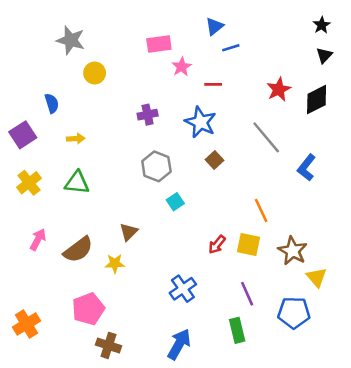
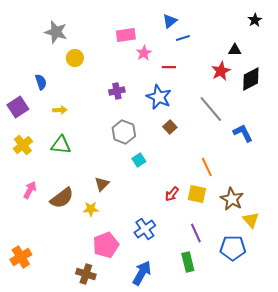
black triangle: (324, 55) -> (235, 50), moved, turned 48
blue L-shape: (306, 168) -> (243, 133), turned 115
pink pentagon: (88, 309) -> (106, 245), moved

